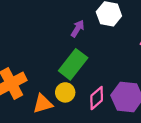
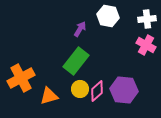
yellow circle: (65, 92) -> (80, 89), moved

